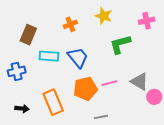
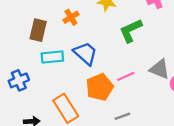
brown rectangle: (28, 35) -> (38, 30), moved

